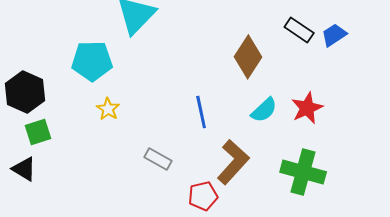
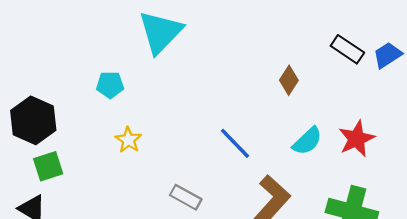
brown diamond: (248, 57) -> (289, 80), size x0.6
cyan pentagon: (92, 61) -> (110, 85), size x0.6
blue line: (201, 112) -> (235, 143), turned -32

